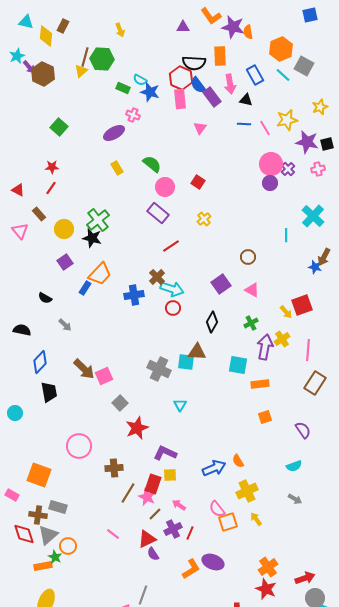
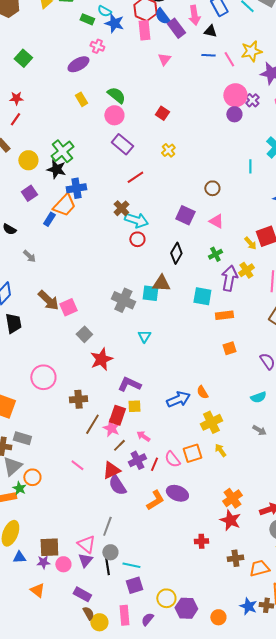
pink circle: (165, 187) -> (114, 115), moved
purple square: (221, 284) -> (185, 215), turned -30
blue cross: (134, 295) -> (76, 188), moved
pink semicircle: (217, 509) -> (172, 459), moved
purple semicircle: (153, 554) -> (117, 485), size x1.5

